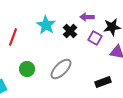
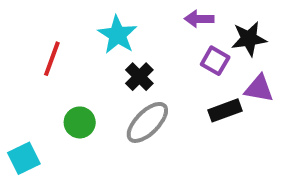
black cross: (70, 31) -> (139, 77), moved
black rectangle: (103, 82) -> (225, 110), moved

